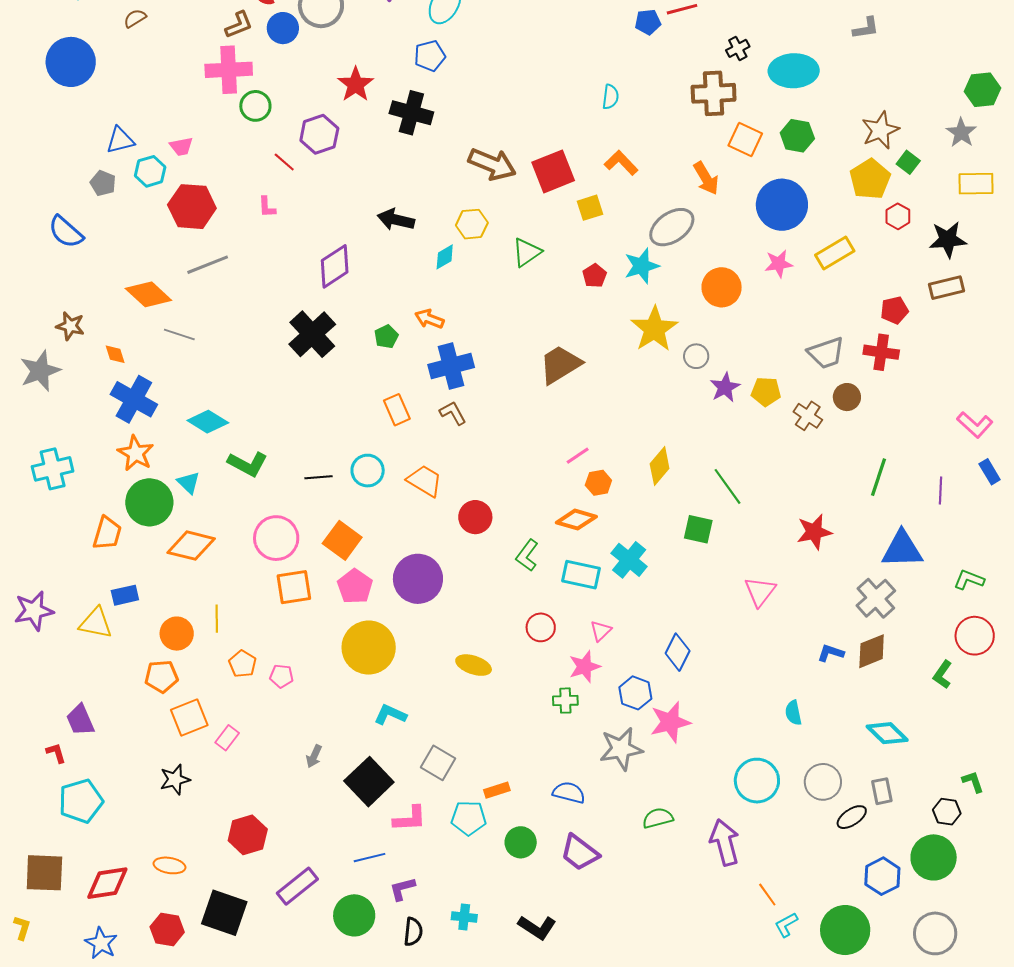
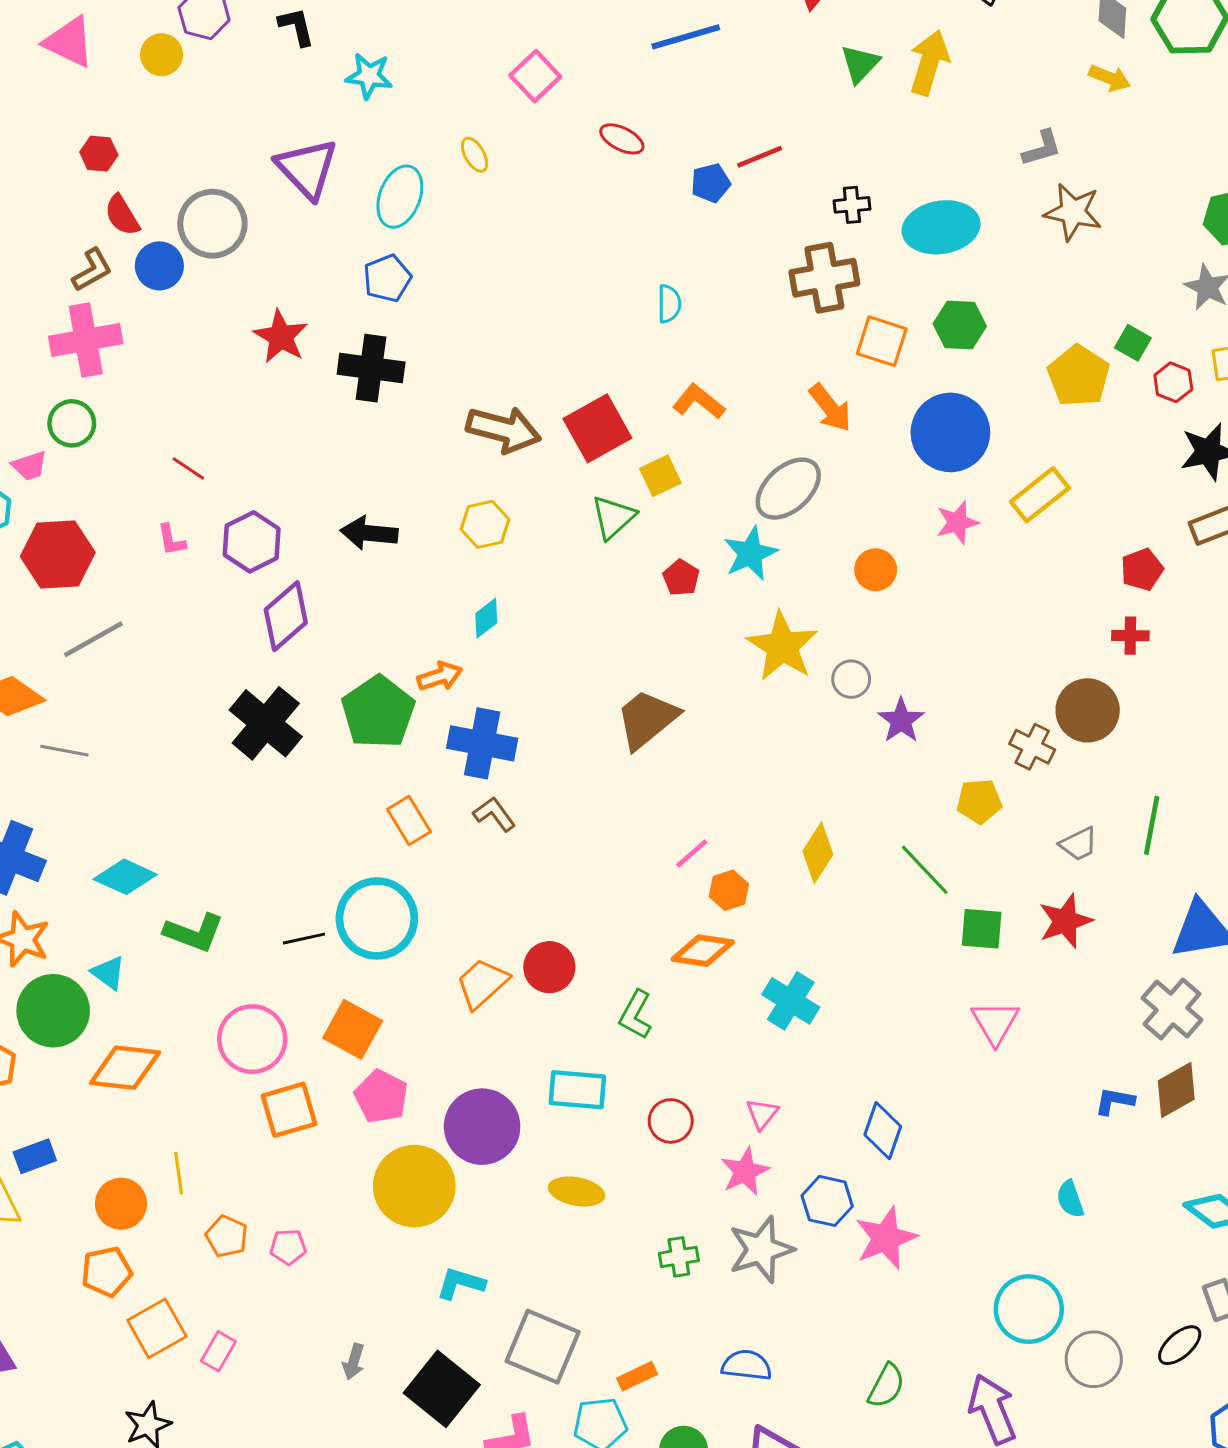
black cross: (738, 48) -> (852, 205), turned 30
green circle: (255, 106) -> (72, 423), moved
brown star: (880, 130) -> (1073, 212), moved, turned -30
purple hexagon: (319, 134) -> (252, 542), moved
red hexagon: (898, 216) -> (1173, 382), moved
green triangle: (527, 252) -> (613, 517), moved
cyan diamond: (445, 257) -> (486, 618), moved
orange circle: (722, 287) -> (876, 570), size x0.7
orange arrow: (429, 319) -> (440, 676), turned 148
green pentagon: (386, 337) -> (378, 712), size x2.0
red cross: (881, 352) -> (1130, 636), size x0.7
gray trapezoid: (826, 353) -> (1079, 844), moved, size x0.7
blue cross: (451, 366) -> (482, 743), turned 33
yellow pentagon: (766, 392) -> (979, 801), moved
brown circle: (847, 397) -> (1088, 710), size x1.5
cyan circle: (368, 471) -> (377, 918), size x1.6
orange trapezoid: (424, 481) -> (482, 983), moved, turned -66
green square: (698, 529) -> (982, 929), moved
cyan rectangle: (581, 575) -> (577, 1090), moved
purple circle: (418, 579) -> (482, 1127), moved
green cross: (565, 701) -> (679, 1257), moved
gray star: (621, 749) -> (761, 1249), moved
gray square: (438, 763) -> (543, 1347), size x1.4
gray circle: (823, 782) -> (1094, 1359), moved
green semicircle: (658, 818) -> (886, 1386), turned 140

